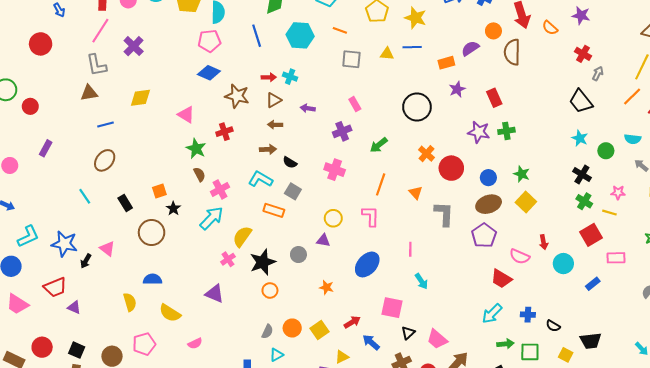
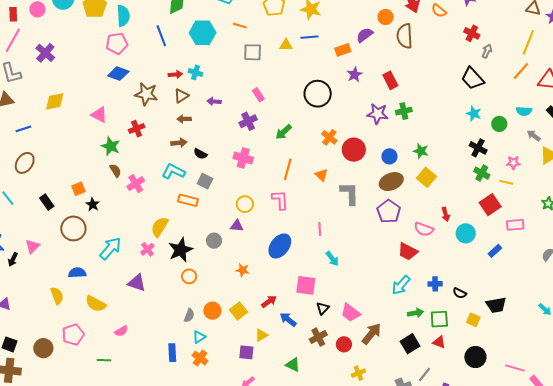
cyan arrow: (211, 218) -> (110, 248), moved
pink triangle: (107, 249) -> (32, 246), turned 42

